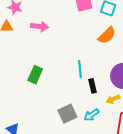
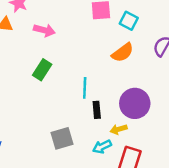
green rectangle: (35, 75) -> (42, 70), moved
cyan arrow: (91, 115) -> (102, 147), moved

